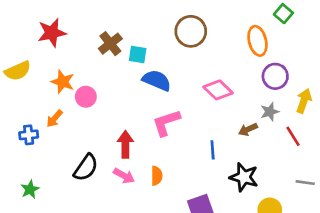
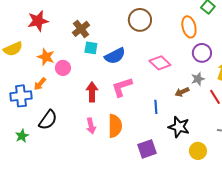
cyan square: (138, 54) -> (91, 48), moved
blue semicircle: (157, 80) -> (115, 56), turned 130
blue cross: (29, 135) -> (21, 96), size x1.5
red arrow: (125, 144) -> (92, 92), moved
black semicircle: (86, 168) -> (48, 120), moved
pink arrow: (124, 176) -> (91, 126), turned 49
orange semicircle: (157, 176) -> (115, 126), size x1.6

